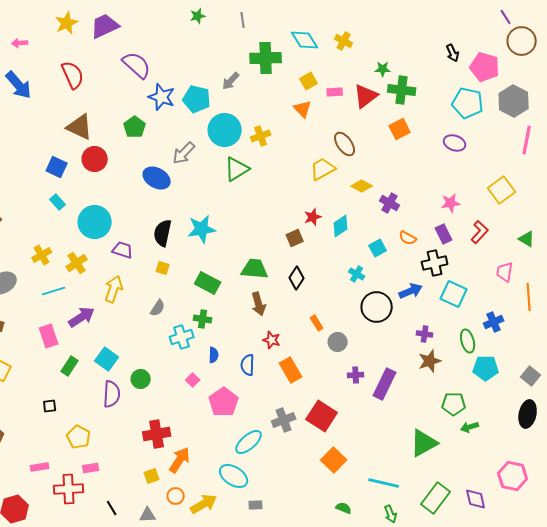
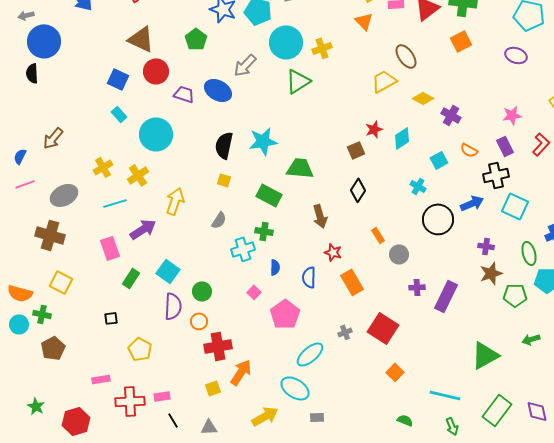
purple trapezoid: (123, 250) -> (184, 94), moved
green trapezoid: (255, 269) -> (300, 168), moved
green pentagon: (454, 404) -> (515, 295), moved
gray cross: (284, 420) -> (345, 332), size x0.6
orange square: (334, 460) -> (395, 372), size x0.7
pink rectangle: (91, 468) -> (162, 396), moved
orange circle: (176, 496) -> (199, 321), moved

